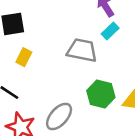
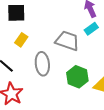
gray ellipse: (59, 117) -> (42, 64), moved, turned -55

